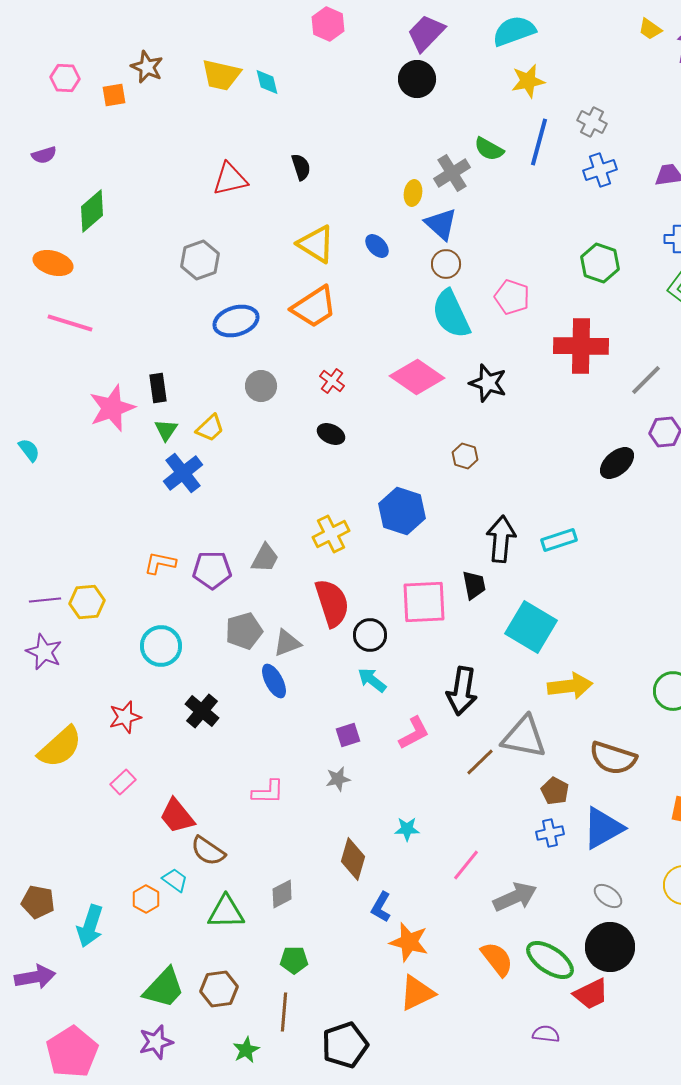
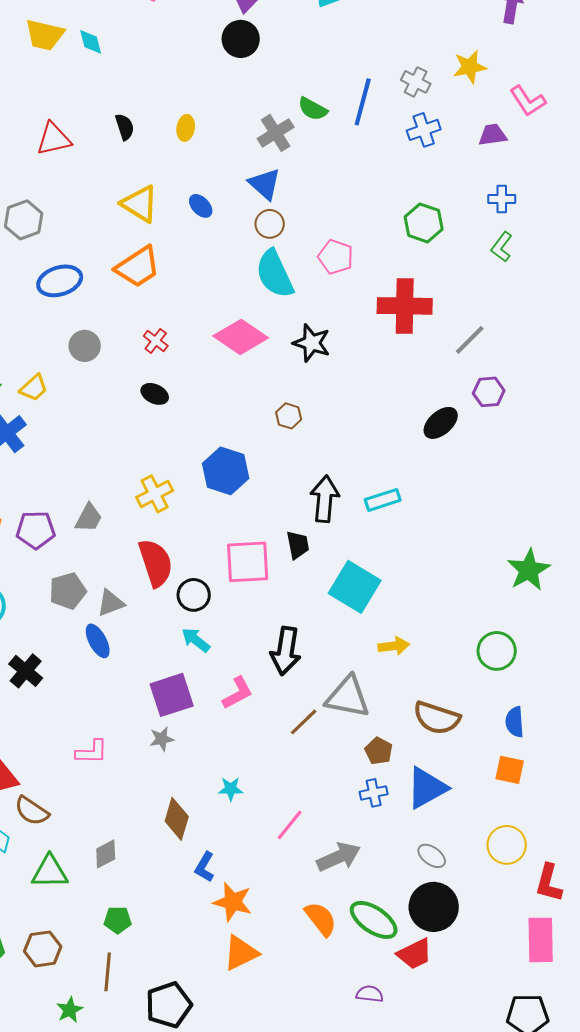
yellow star: (528, 81) -> (470, 67), moved
yellow ellipse: (413, 193) -> (186, 128), moved
yellow arrow: (570, 686) -> (394, 646), size x0.7
purple square: (348, 735) -> (172, 695), size x1.8

